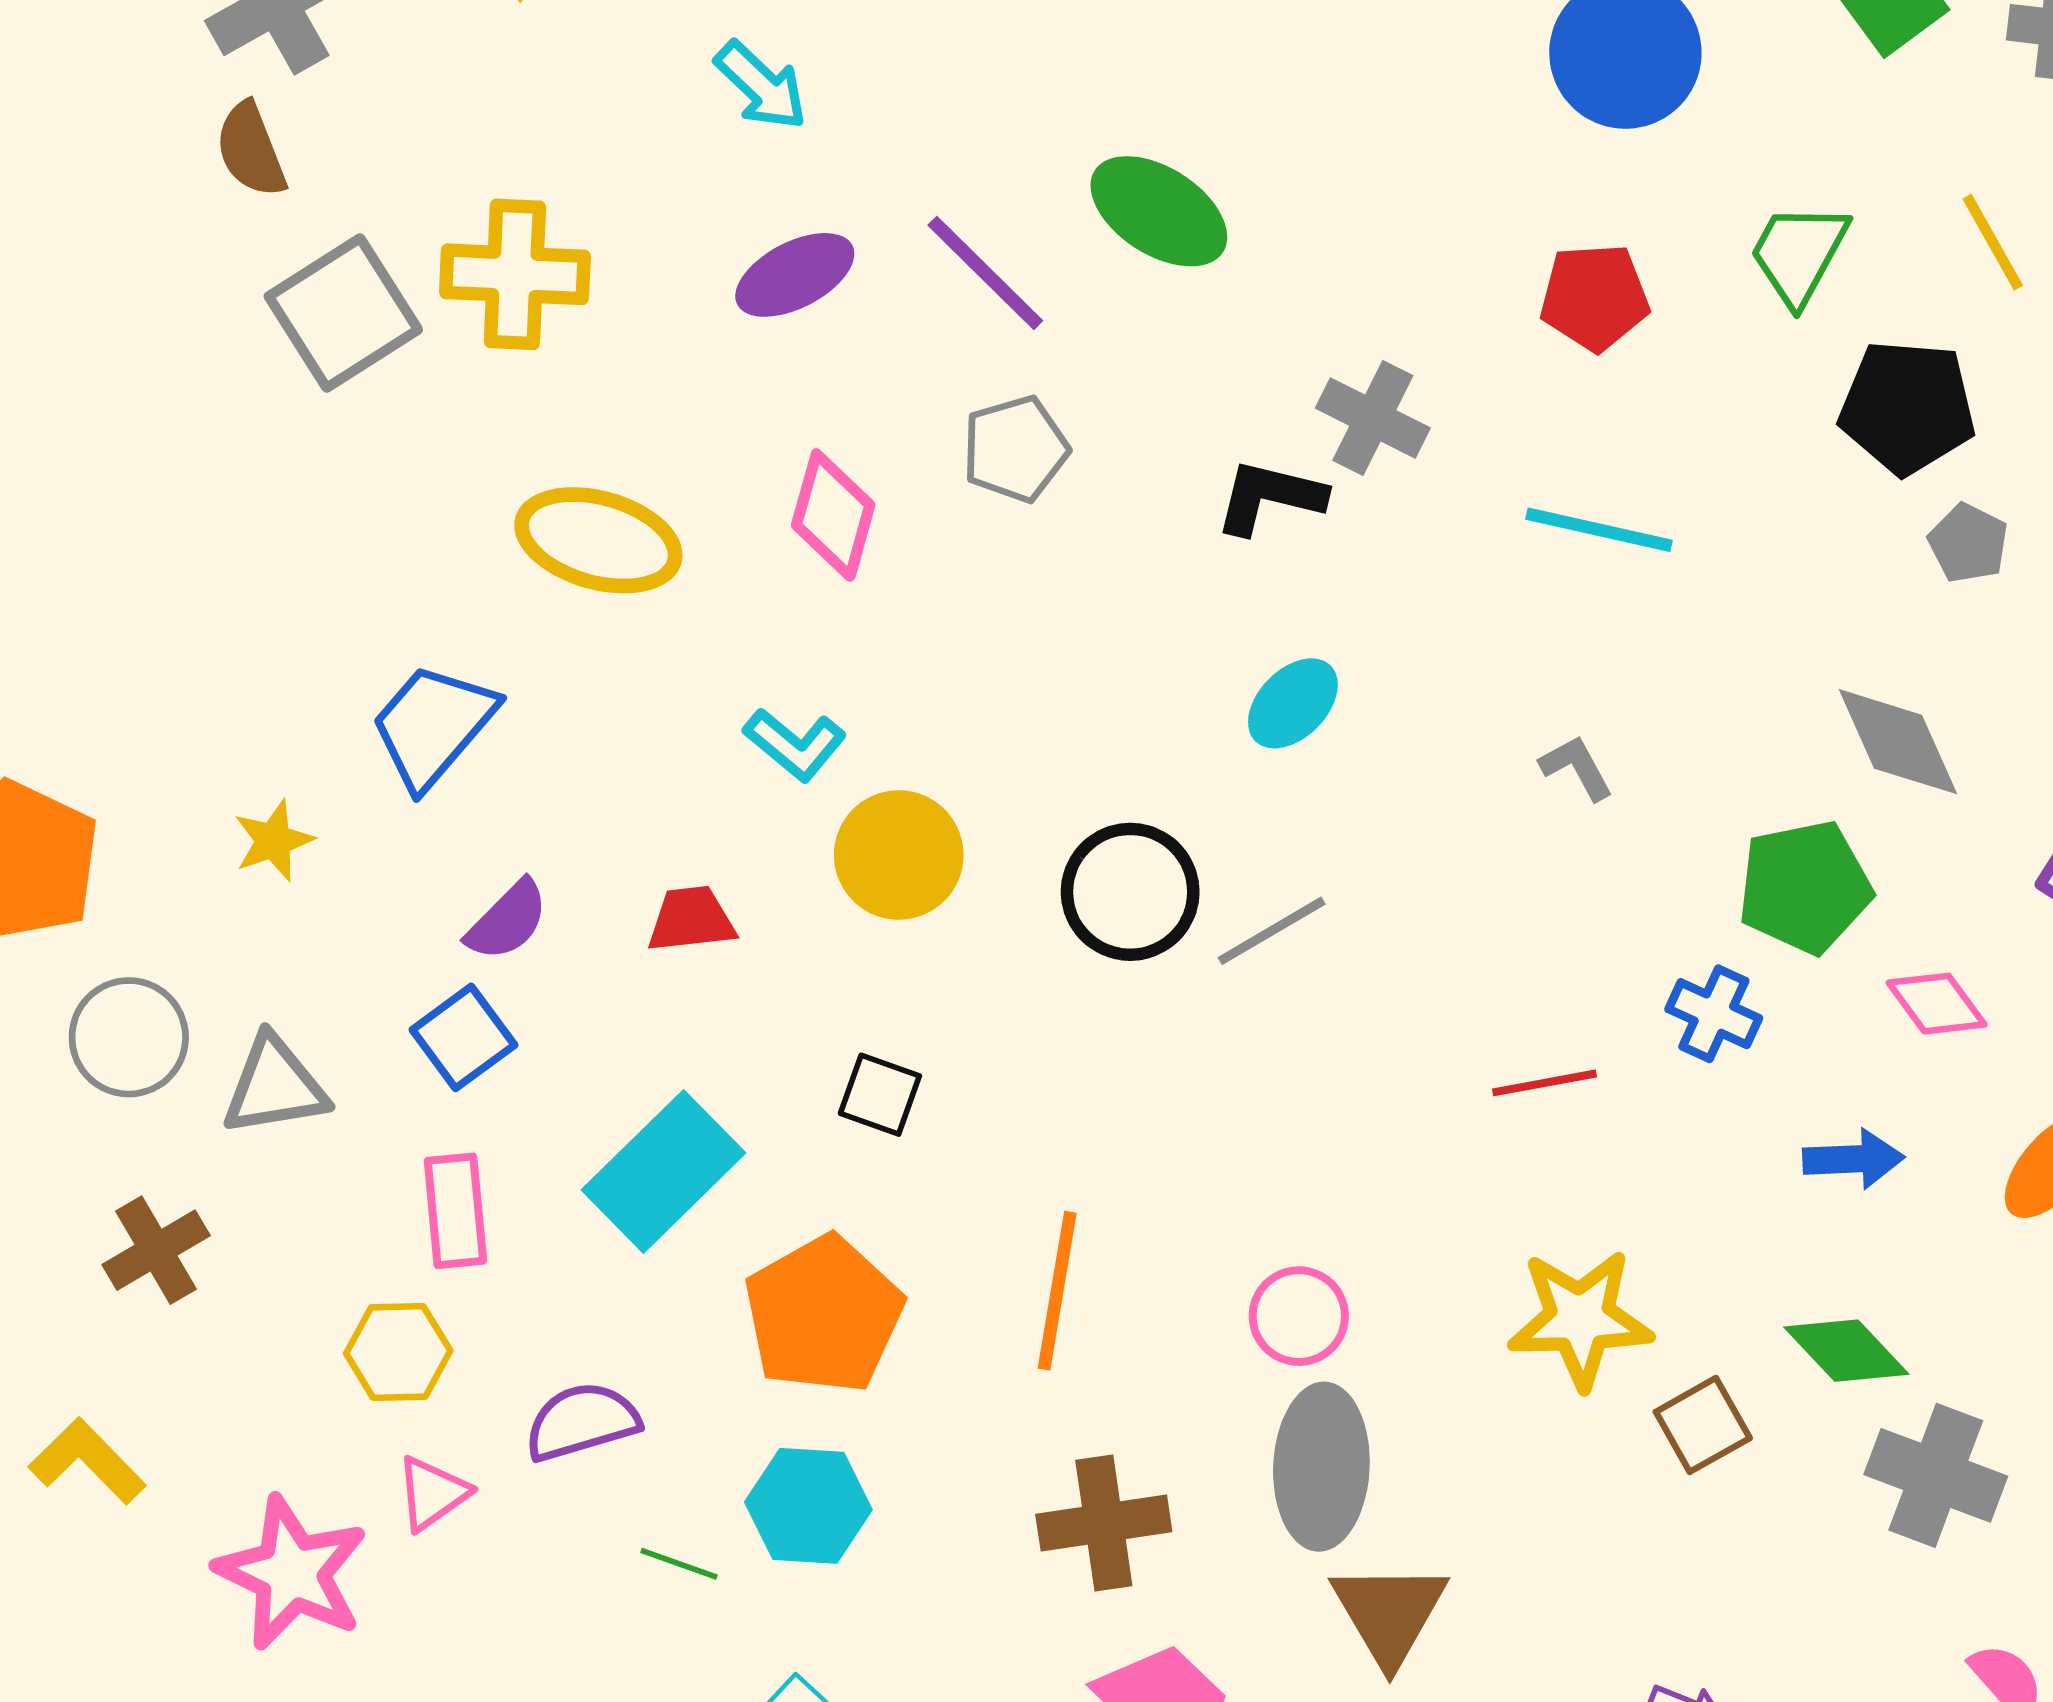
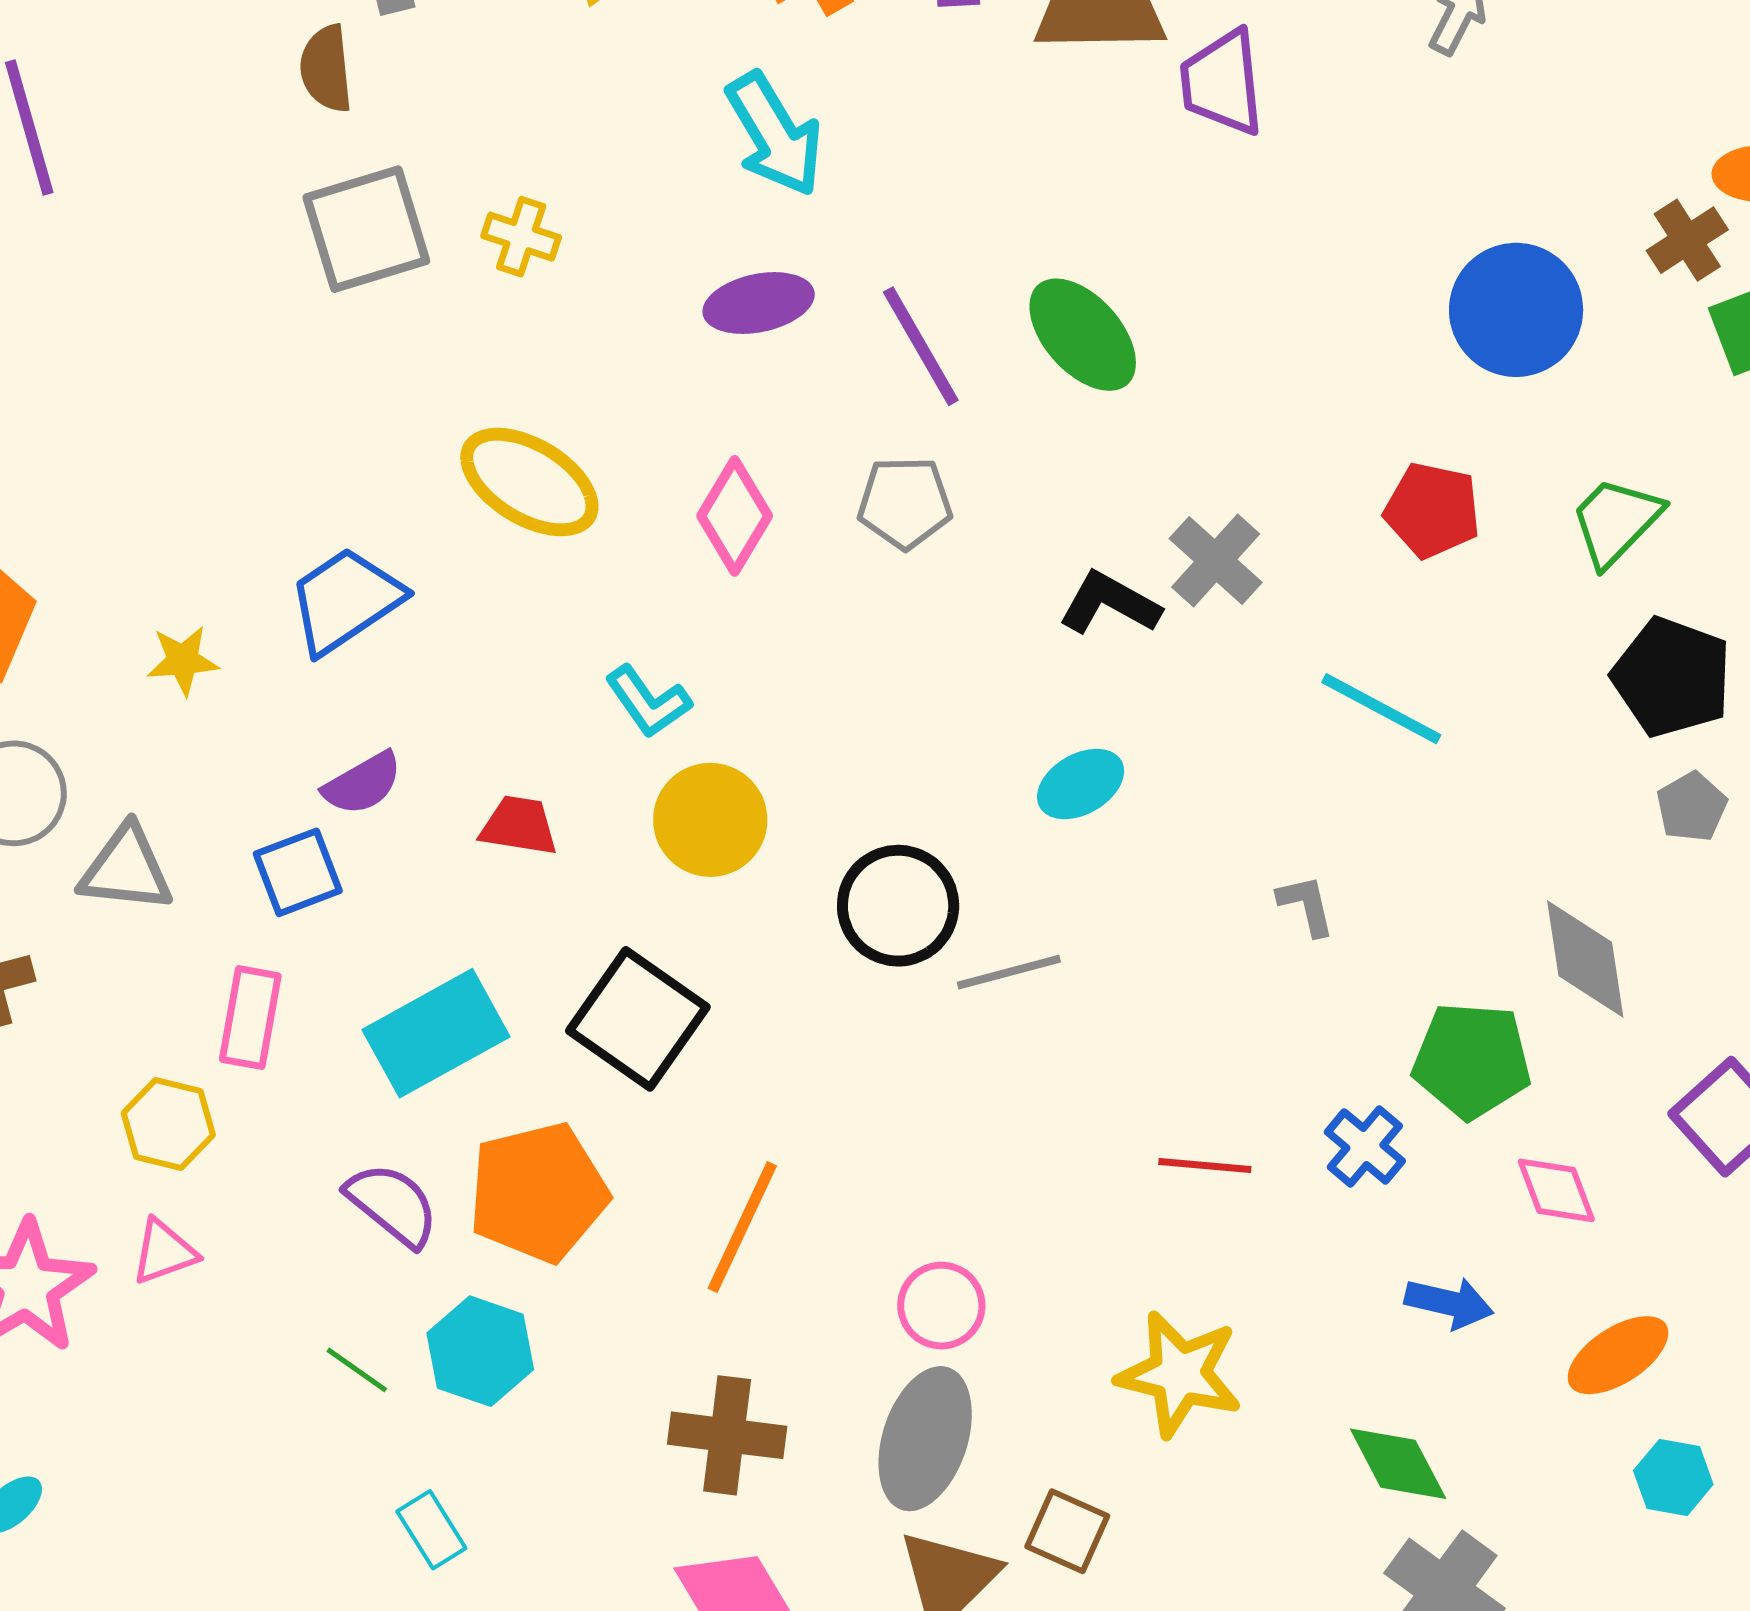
cyan arrow: (761, 86) -> (774, 134), size x1.4
yellow cross: (515, 274) -> (521, 237), size x0.6
black square: (880, 1095) -> (638, 1019), size x1.8
purple semicircle: (582, 1422) -> (392, 1204), moved, turned 40
brown square: (1703, 1425) -> (1067, 1531), moved, turned 38

